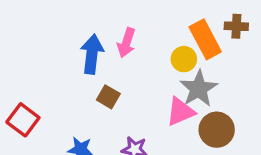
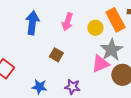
blue arrow: (92, 54) -> (32, 23), moved
yellow circle: (184, 59) -> (95, 28), moved

